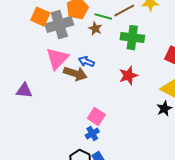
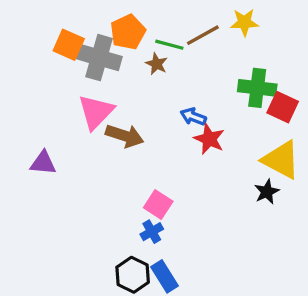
gray cross: (59, 25) -> (99, 58), turned 32
green cross: (132, 38) -> (257, 88), moved
blue arrow: (86, 62) -> (193, 117), moved
red star: (128, 76) -> (209, 139), turned -30

